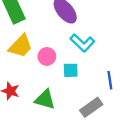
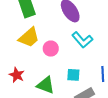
cyan square: (71, 70) -> (73, 75), moved

